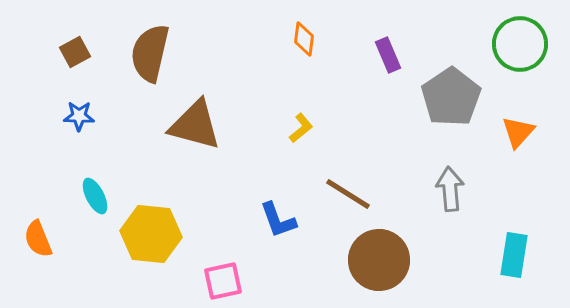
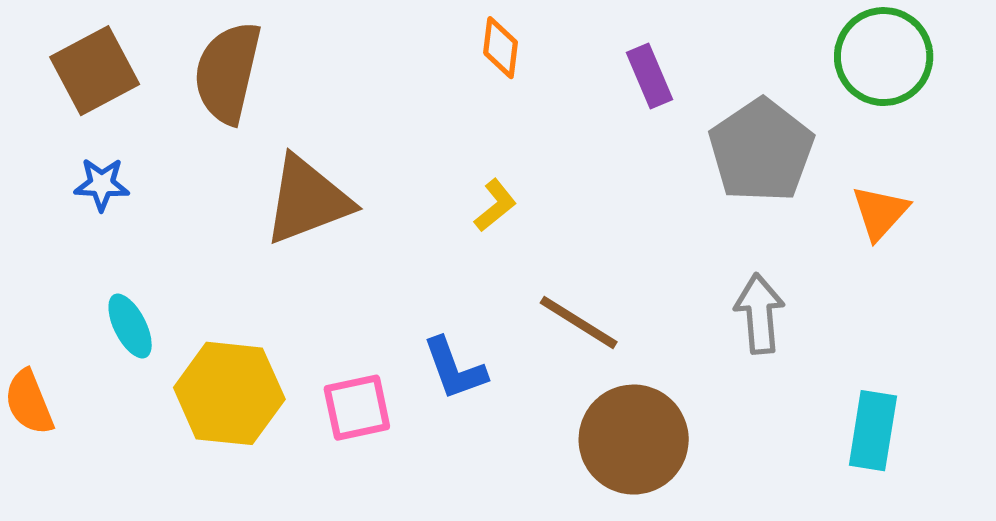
brown square: (75, 52) -> (95, 71), size x1.6
brown triangle: (195, 125) -> (307, 200), turned -36
pink square: (223, 281) -> (357, 408), moved

